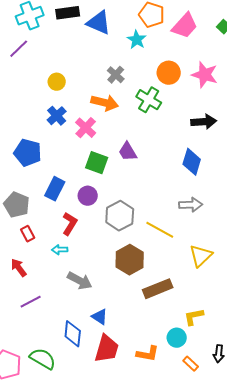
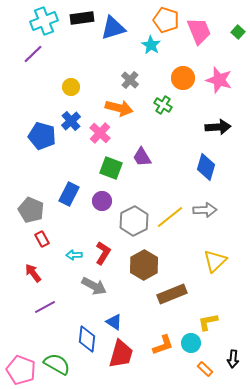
blue triangle: (99, 23) -> (113, 28), turned -40
pink trapezoid: (185, 26) -> (199, 31), turned -64
green cross: (149, 100) -> (163, 105), size x0.7
blue pentagon: (28, 153) -> (42, 136), moved
red L-shape: (70, 224) -> (103, 253), moved
yellow line: (160, 230) -> (170, 217), moved, turned -68
orange L-shape: (148, 354) -> (163, 345), moved, turned -30

